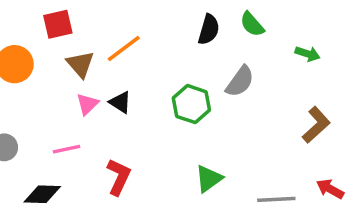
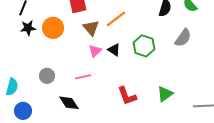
green hexagon: (191, 104) -> (144, 46), moved
red L-shape: (119, 177) -> (127, 96), moved, turned 135
black diamond: (42, 194) -> (69, 103), turned 55

